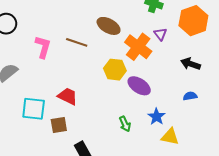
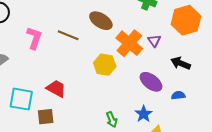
purple triangle: (160, 34) -> (154, 41), moved
purple ellipse: (139, 86) -> (151, 82), moved

